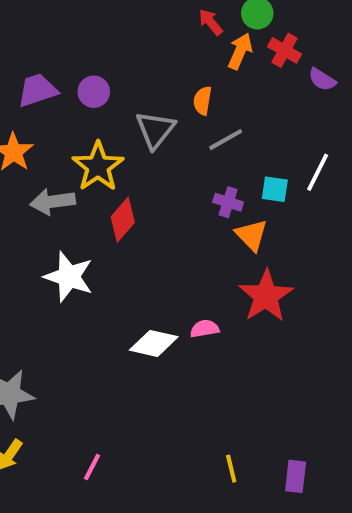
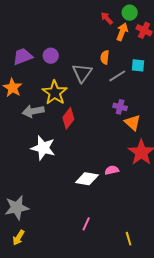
cyan square: (275, 189) -> (138, 65), moved
pink line: (92, 467) -> (86, 224), moved

